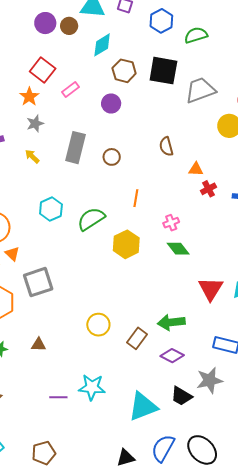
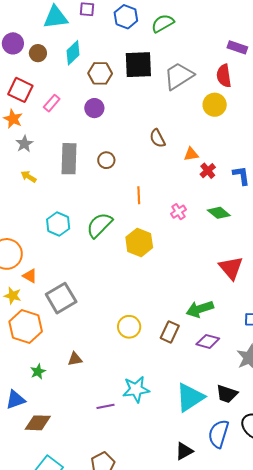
brown circle: (69, 26) -> (38, 53), moved
green diamond: (178, 249) -> (219, 213), moved
black trapezoid: (181, 396) -> (227, 394), moved

